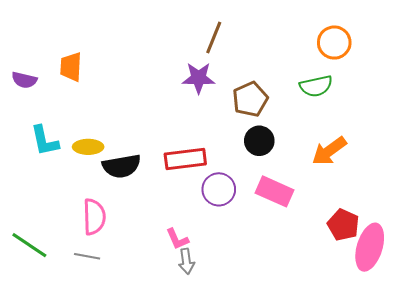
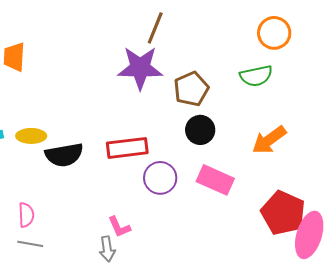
purple star: (199, 78) -> (140, 68), size x1.4
pink semicircle: (94, 217) -> (26, 215), moved, size x0.7
red pentagon: (343, 225) -> (283, 213), size x1.4
gray arrow: (186, 261) -> (107, 249), moved

